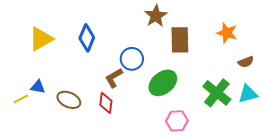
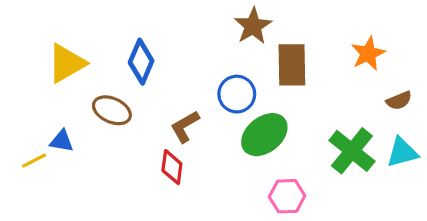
orange star: (227, 33) -> (368, 54), turned 30
blue circle: (132, 59) -> (237, 94), moved
brown ellipse: (69, 100) -> (112, 110), moved

